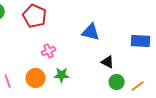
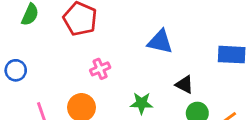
green star: (62, 75) -> (142, 103), moved

